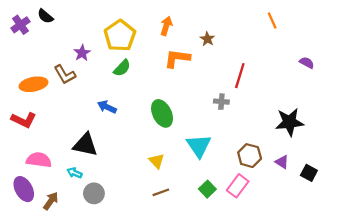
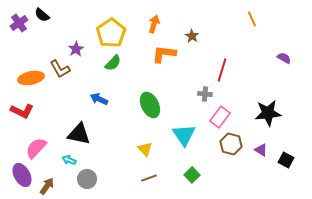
pink semicircle: (39, 160) -> (36, 148), turned -55
pink rectangle: (238, 186) -> (220, 117), moved

